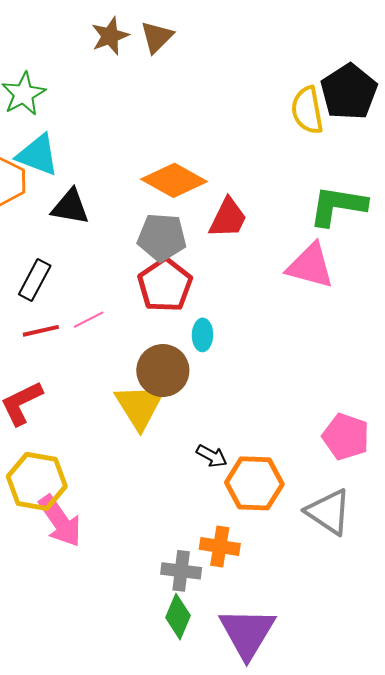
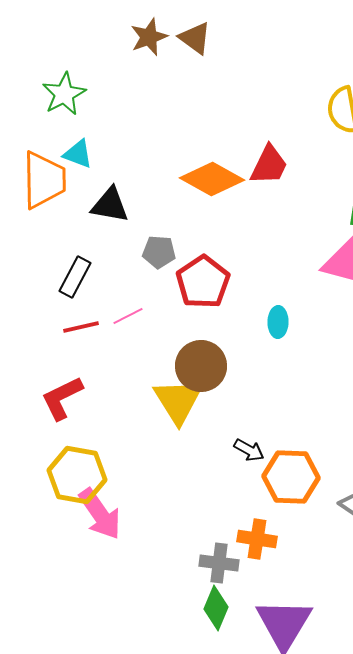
brown triangle: (157, 37) -> (195, 38), turned -39
cyan triangle: (38, 155) -> (78, 154), size x0.7
red trapezoid: (228, 218) -> (269, 165), moved
gray pentagon: (162, 237) -> (159, 252), moved, size x0.7
cyan ellipse: (203, 335) -> (278, 322), moved

